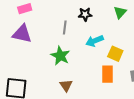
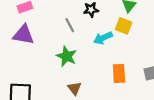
gray line: (65, 27) -> (70, 25), turned -32
yellow square: (115, 54) -> (124, 26), moved

